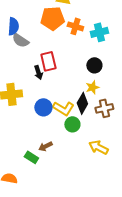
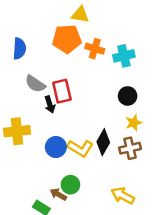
gray semicircle: (20, 40) -> (35, 84), moved
black circle: (94, 65) -> (128, 96), moved
yellow star: (92, 87) -> (134, 123), moved
green circle: (72, 124) -> (70, 185), moved
brown arrow: (45, 146) -> (58, 194), turned 56

